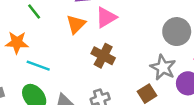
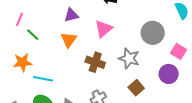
pink triangle: (106, 17) -> (104, 29), moved
gray star: (163, 67) -> (129, 58), moved

